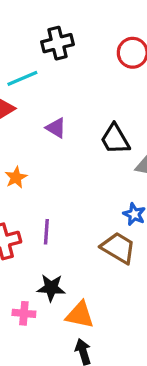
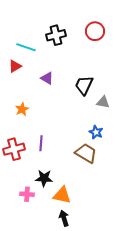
black cross: (58, 43) -> (56, 35), moved
cyan line: (22, 78) -> (26, 47), turned 42
black trapezoid: (115, 139) -> (84, 85), turned 55

